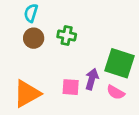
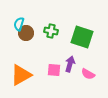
cyan semicircle: (31, 13) -> (19, 24), moved
green square: (120, 63) -> (82, 37), moved

